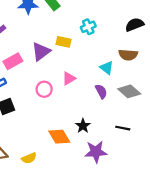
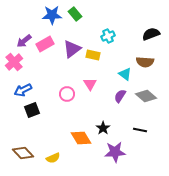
yellow rectangle: (63, 42) -> (93, 55), moved
purple triangle: (41, 52) -> (72, 49), moved
pink rectangle: (13, 61) -> (45, 44), moved
pink triangle: (69, 78) -> (90, 84), turned -32
purple semicircle: (101, 91) -> (120, 96), turned -120

